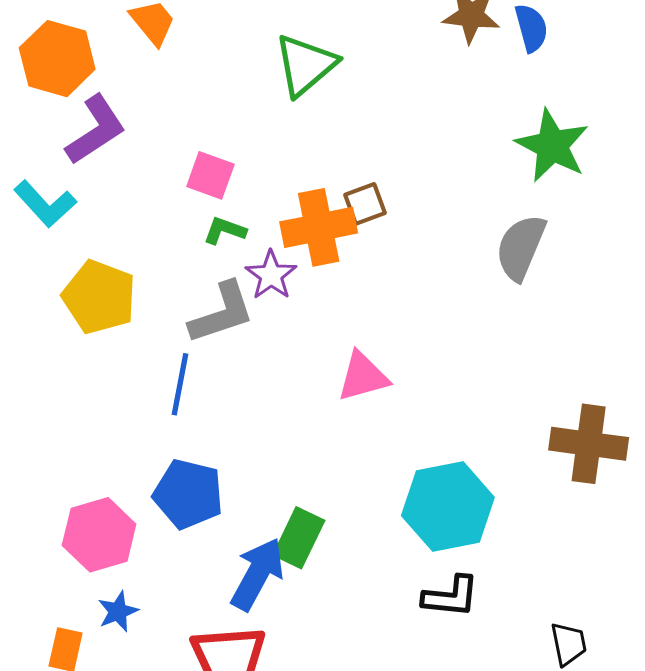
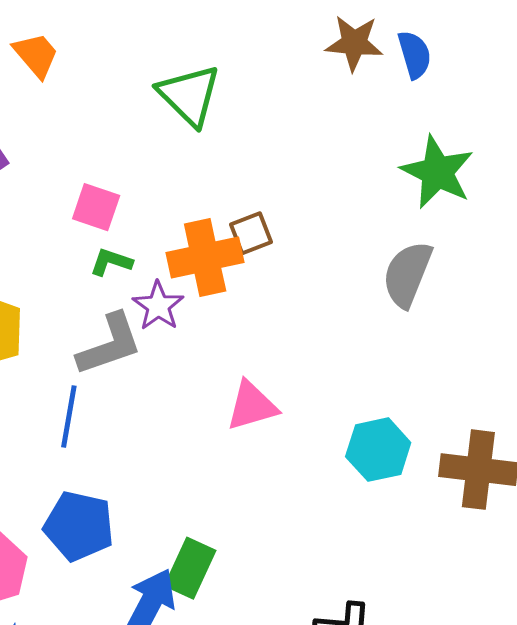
green triangle: (305, 65) -> (189, 95), turned -34
cyan hexagon: (448, 507) -> (378, 450), moved, size x0.7

